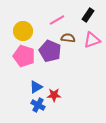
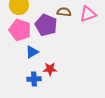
blue triangle: (36, 87) -> (32, 52), moved
blue cross: (38, 105) -> (34, 79), turned -32

